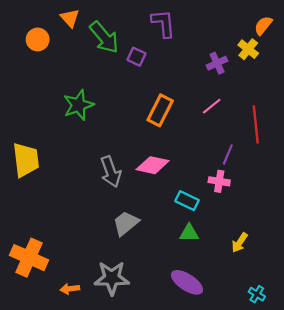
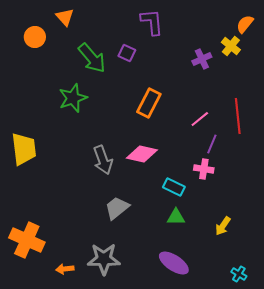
green arrow: (104, 37) -> (92, 58), moved
pink line: (212, 106) -> (200, 119), moved

